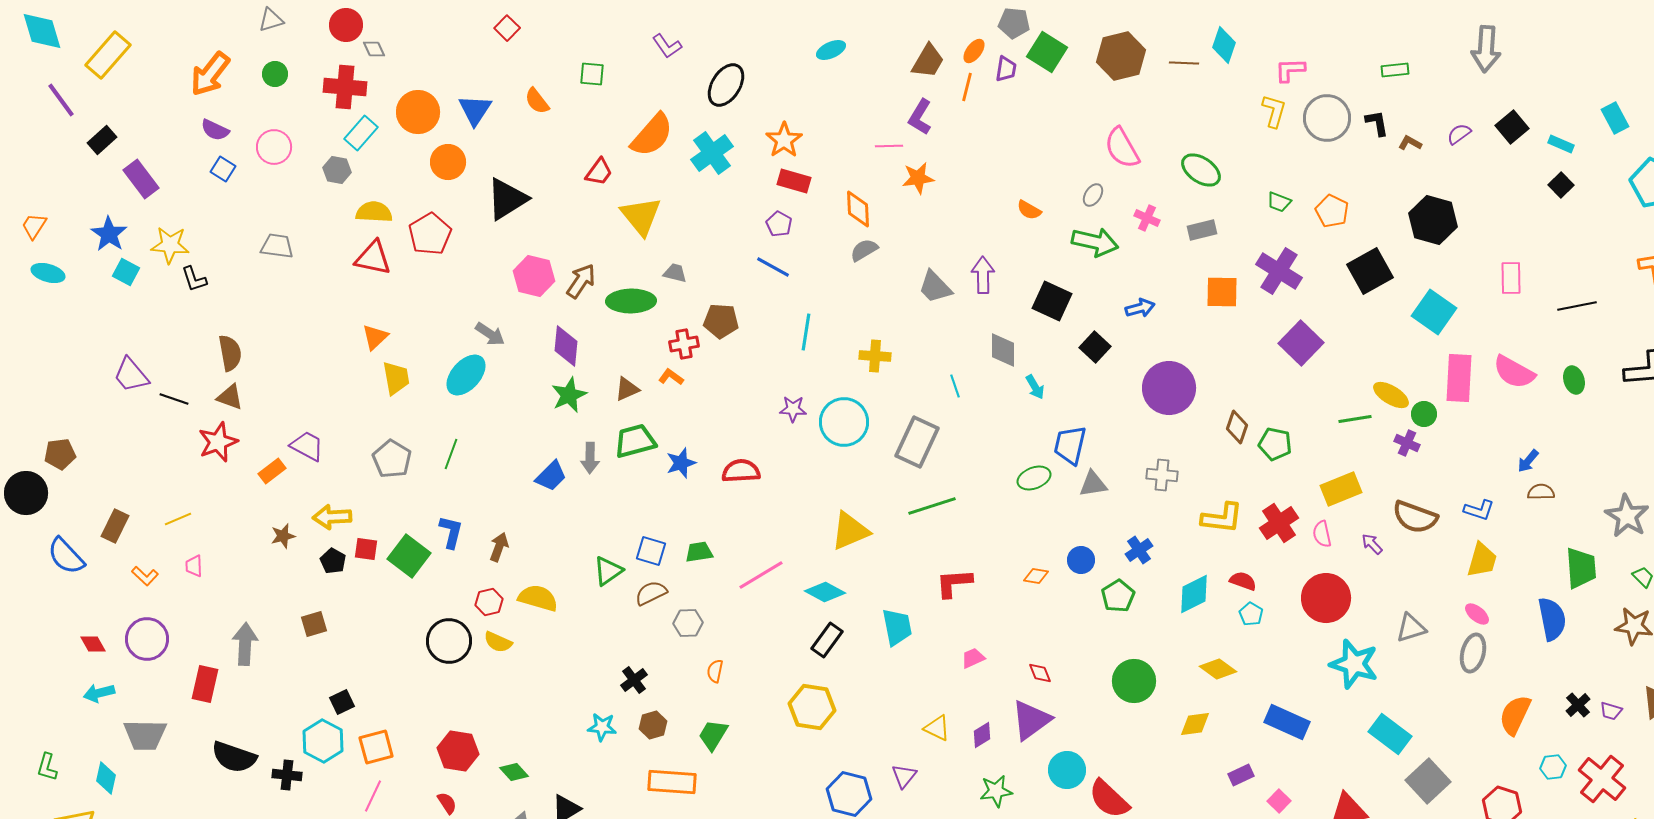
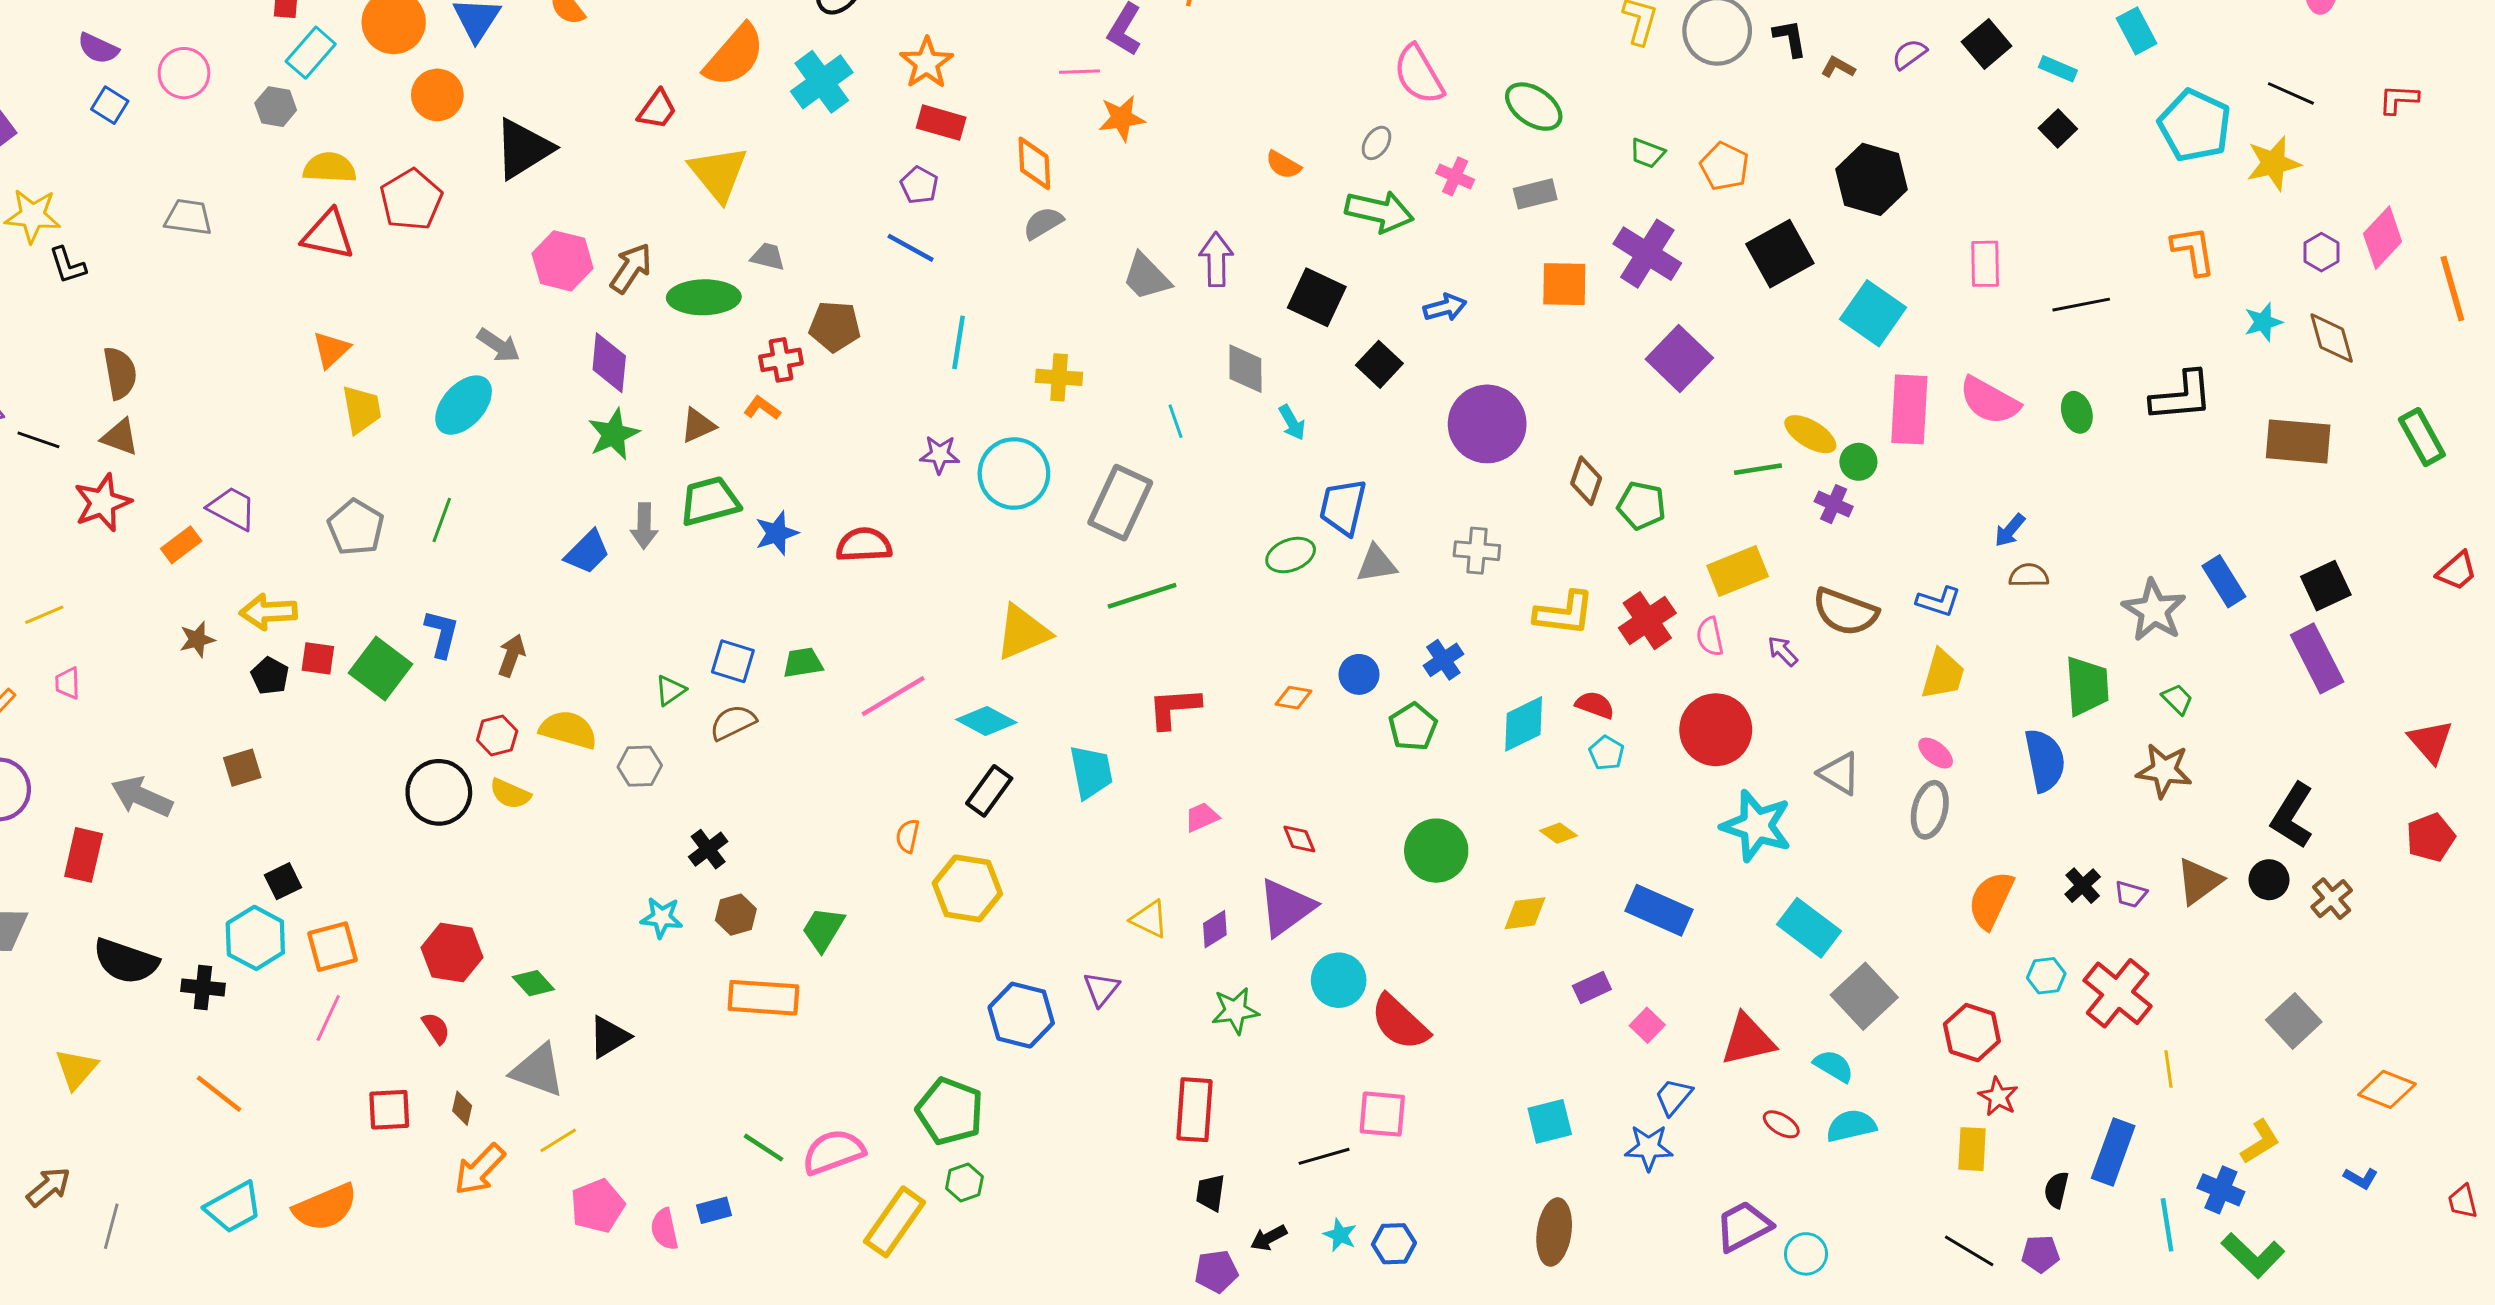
green triangle: (608, 571) -> (670, 690), size x0.7
gray hexagon: (688, 623) -> (640, 766), moved
gray triangle: (1411, 628) -> (1839, 773), turned 48
gray arrow: (245, 644) -> (142, 797), turned -69
yellow diamond: (1218, 669) -> (1558, 833), size x0.7
orange semicircle: (715, 671) -> (908, 836), moved

